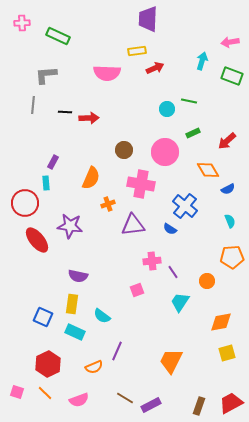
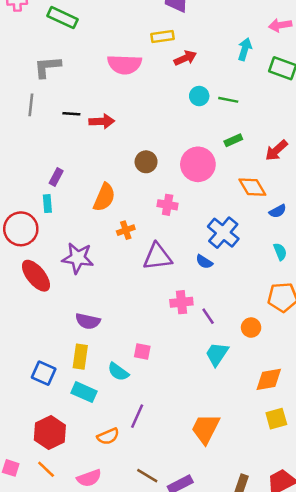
cyan circle: (167, 109) -> (199, 96), moved
pink cross: (141, 184) -> (168, 205), size x0.6
pink square: (137, 290) -> (142, 352), moved, turned 32

